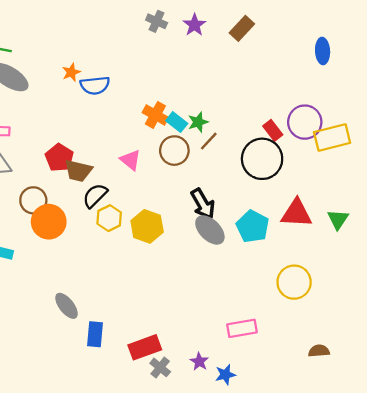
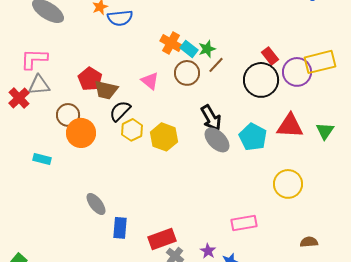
purple circle: (305, 122) -> (297, 72), moved

